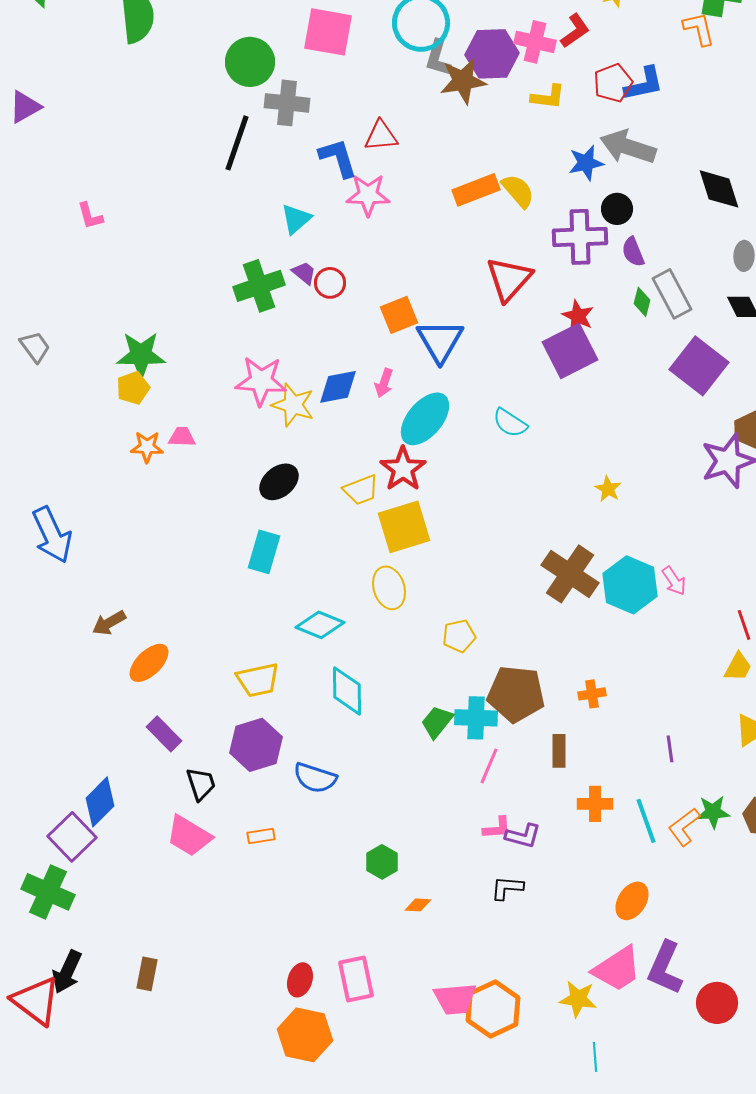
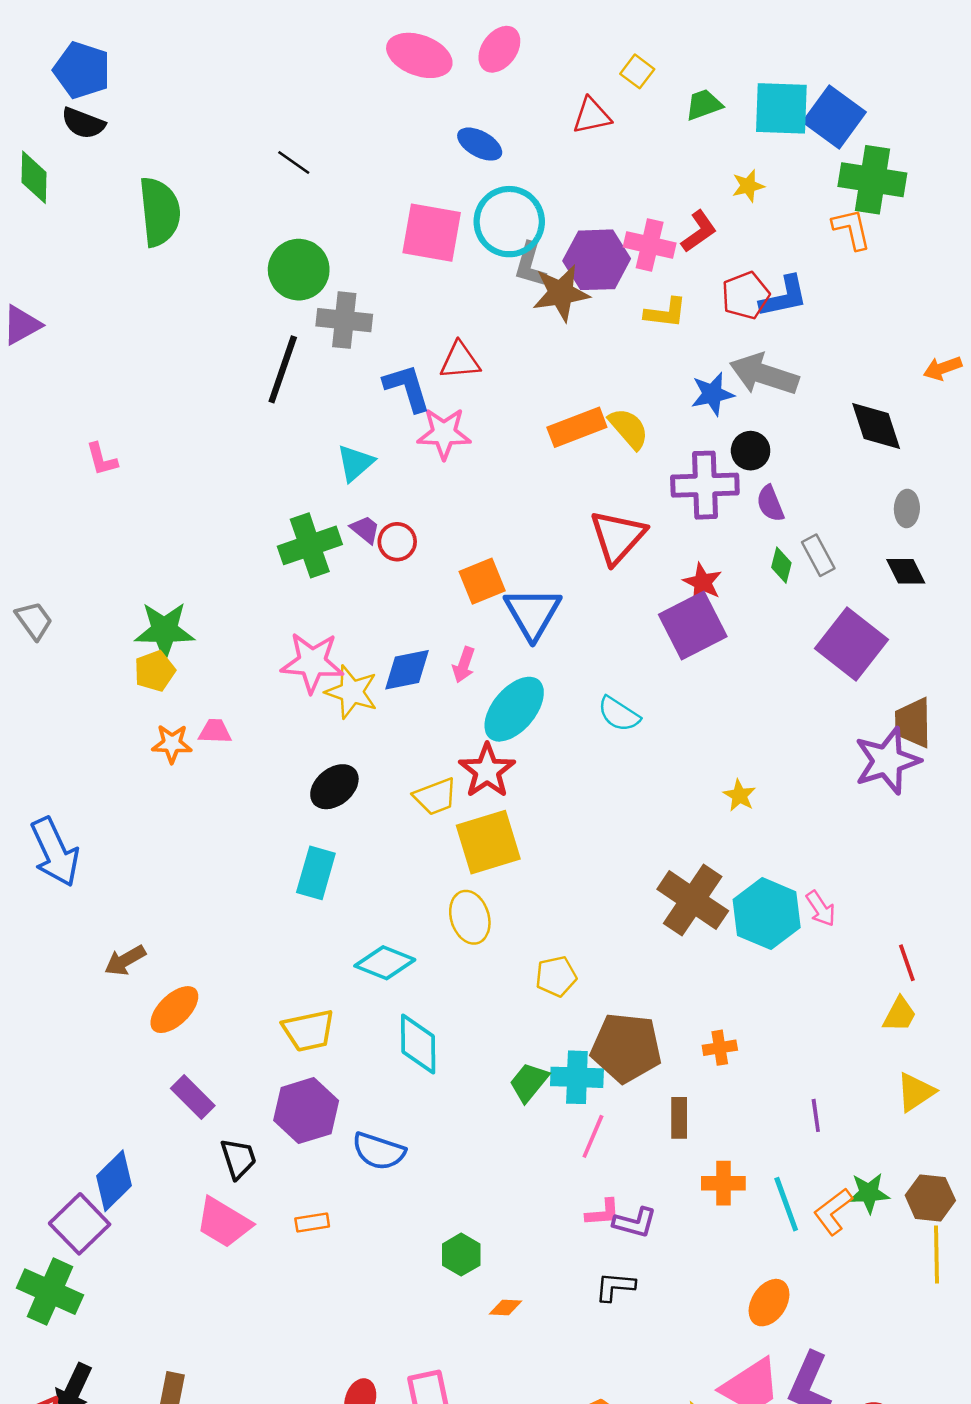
pink square: (328, 32) -> (432, 233), moved
gray rectangle: (672, 294) -> (818, 555), size x0.7

